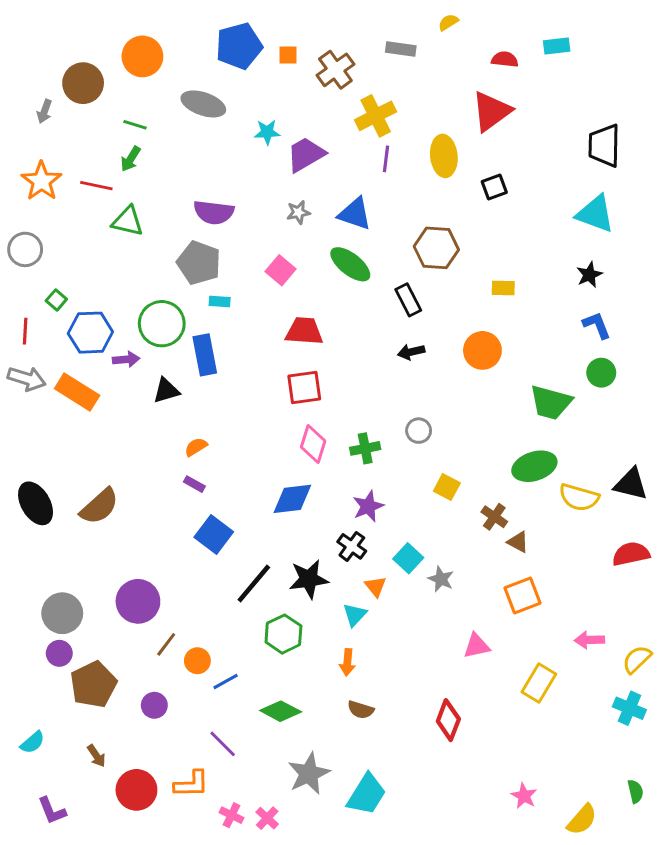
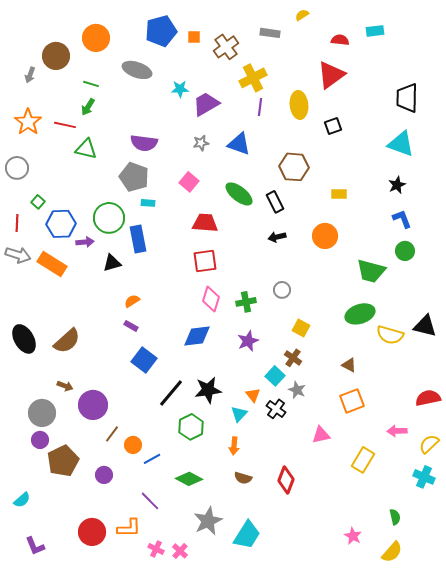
green ellipse: (350, 264) -> (239, 194), moved
brown cross: (494, 517) -> (293, 358), moved
black cross: (352, 546) -> (276, 409), moved
red semicircle: (631, 554) -> (428, 398), moved
red diamond: (448, 720) -> (286, 480), moved
brown arrow: (96, 756) -> (65, 386), moved, turned -35
green semicircle: (635, 791) -> (395, 517), moved

